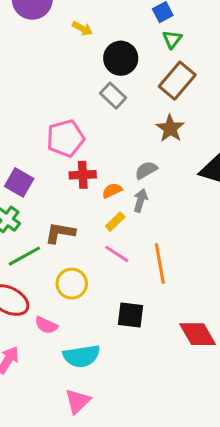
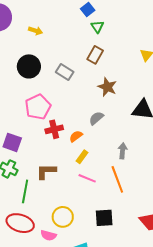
black circle: (121, 58) -> (29, 66), moved
brown rectangle: (177, 81) -> (95, 55), moved, size x0.7
gray arrow: (140, 200) -> (123, 151), moved
green line: (24, 256) -> (25, 191), turned -40
yellow circle: (72, 284) -> (63, 217), moved

